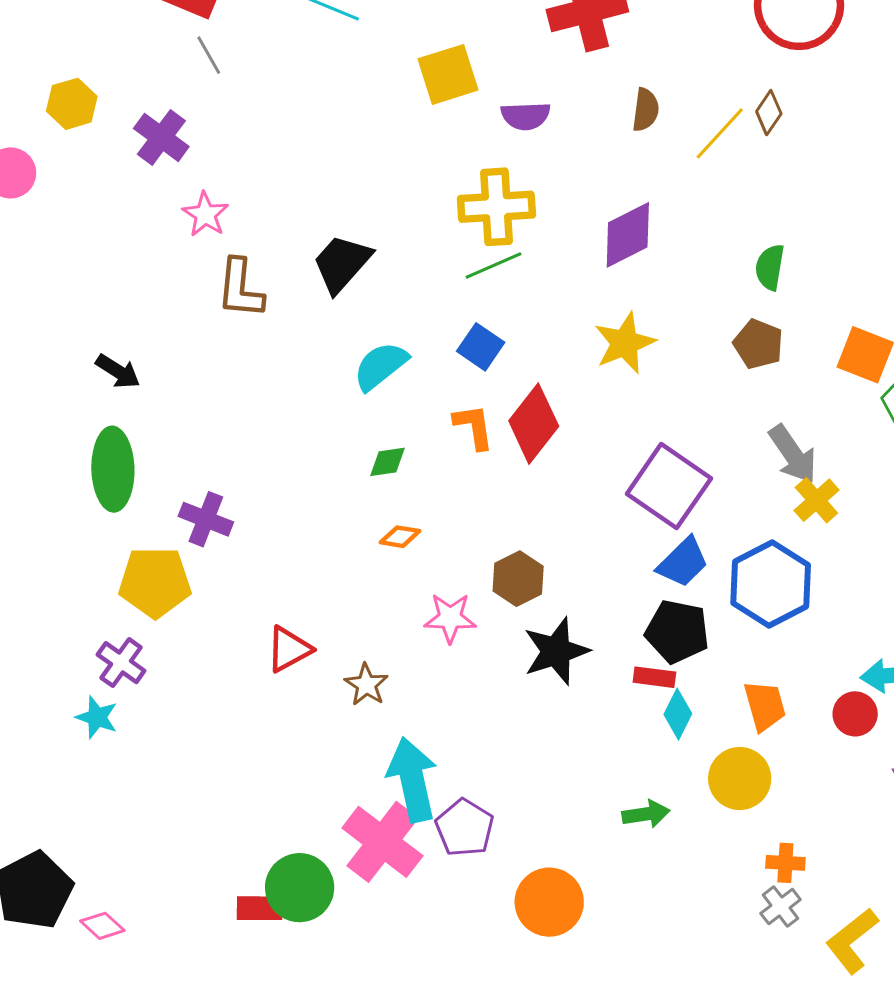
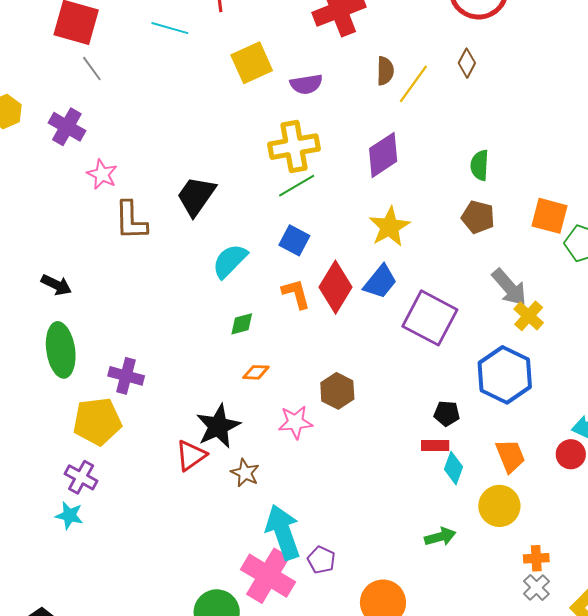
yellow line: (720, 133) -> (413, 84), moved
blue trapezoid: (683, 562) -> (380, 282), moved
black pentagon: (677, 631) -> (447, 414), size x0.6
black star: (556, 651) -> (218, 426), moved
purple pentagon: (465, 828) -> (321, 560), size x0.7

